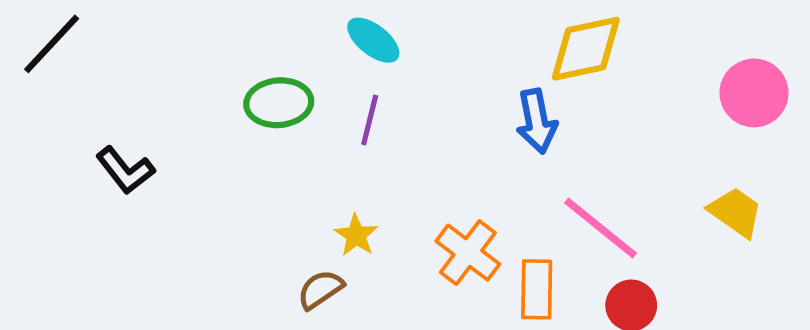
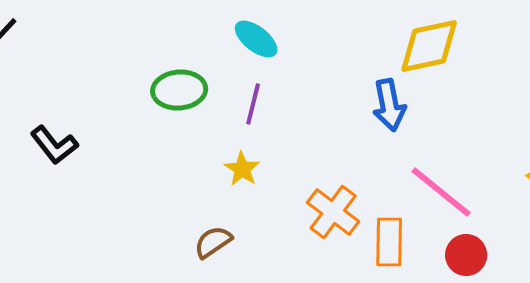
yellow star: (356, 235) -> (242, 169), moved

